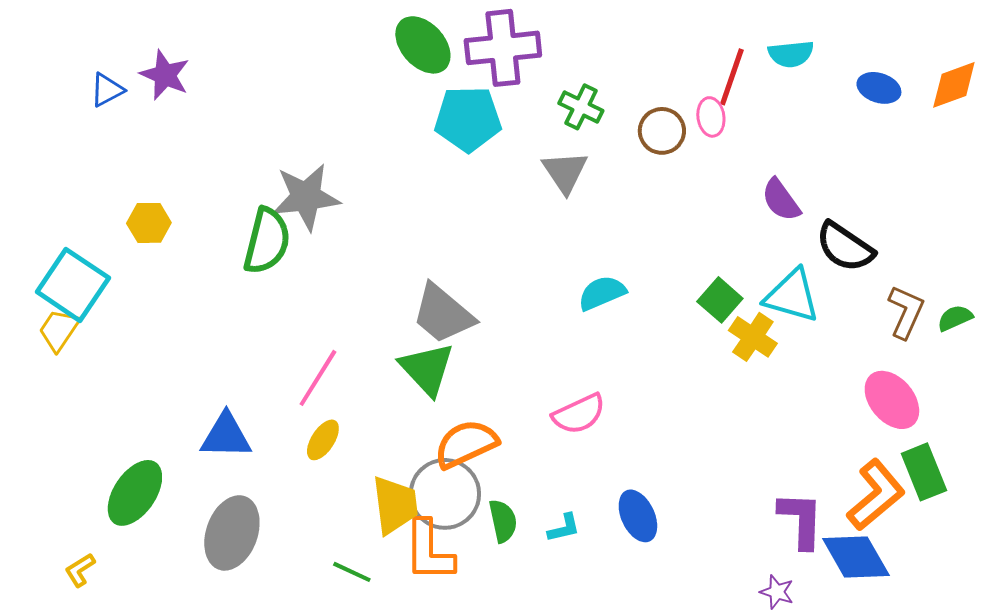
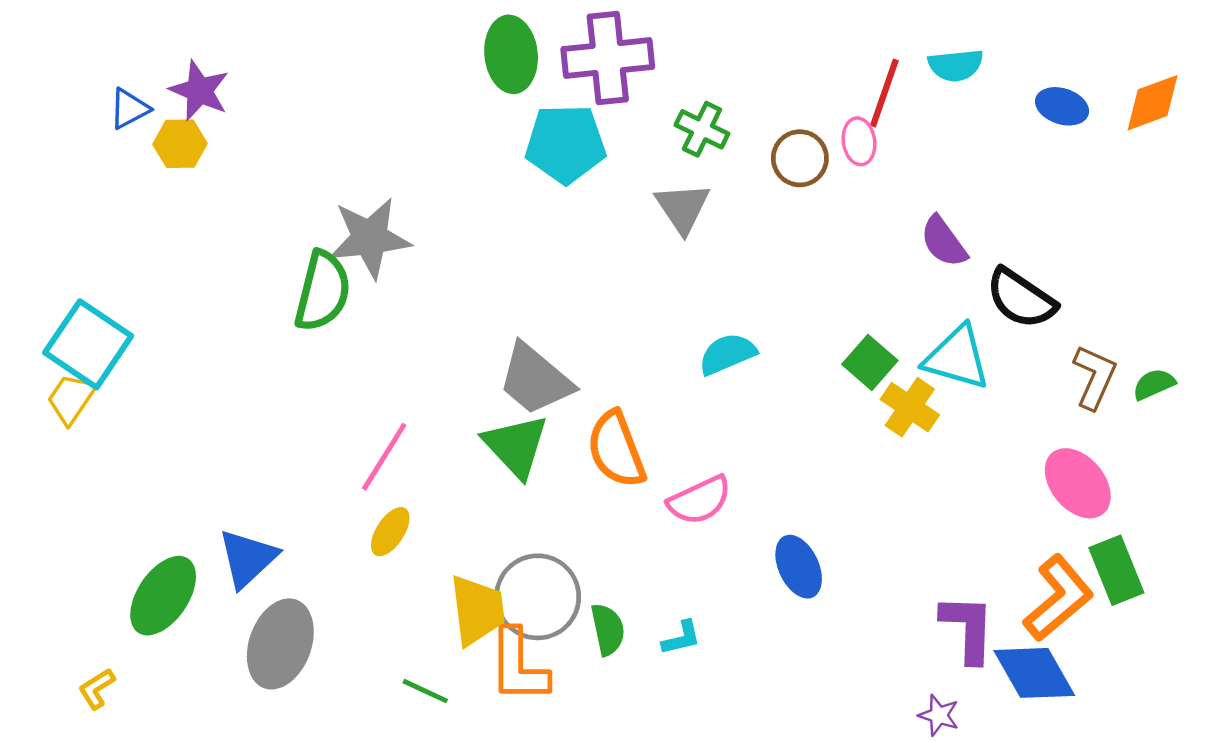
green ellipse: (423, 45) -> (511, 54), turned 36
yellow hexagon: (149, 223) -> (180, 144), moved
blue triangle: (226, 436) -> (248, 558), moved, turned -44
orange semicircle: (466, 444) -> (616, 449), moved, turned -86
blue ellipse: (638, 516) -> (799, 567), moved

